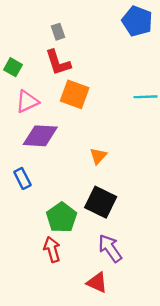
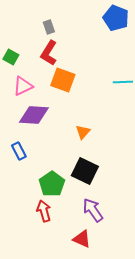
red L-shape: (58, 62) -> (49, 53), turned 50

